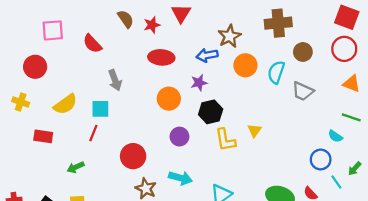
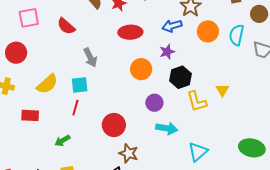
cyan arrow: (180, 178) -> (167, 128), moved

